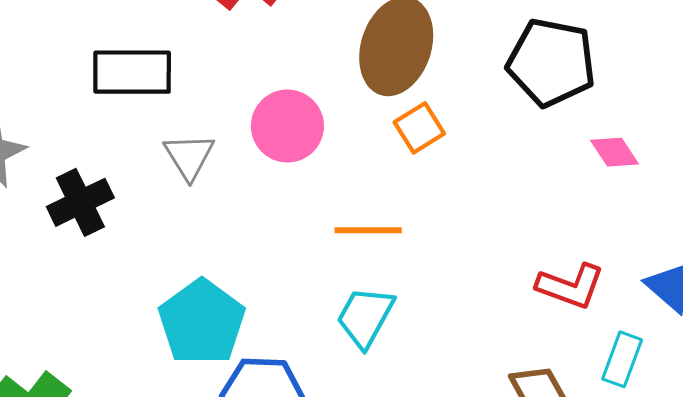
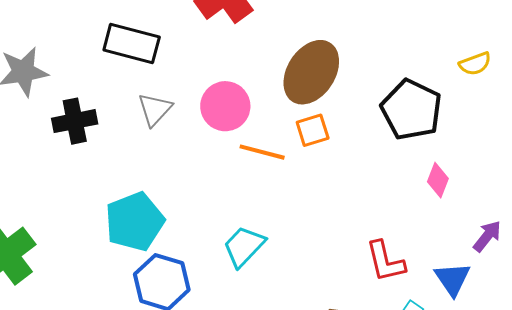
pink diamond: (615, 152) -> (438, 180), turned 40
orange line: (368, 230) -> (262, 152), moved
red L-shape: (570, 286) -> (385, 261), turned 42

